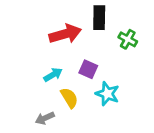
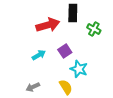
purple square: (88, 69) -> (65, 51), turned 32
yellow semicircle: (69, 98) -> (66, 87), moved

